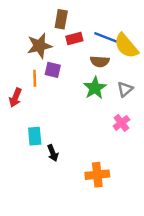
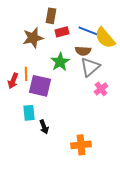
purple square: (53, 70) -> (40, 86), moved, size x1.6
orange line: (35, 78) -> (26, 74), moved
green star: (95, 88) -> (60, 62), moved
gray triangle: (125, 89) -> (90, 67), moved, size x1.5
pink cross: (121, 123) -> (101, 89), moved

